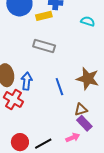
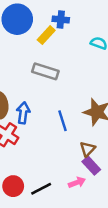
yellow rectangle: (44, 16) -> (46, 35), turned -35
brown triangle: (81, 110) -> (88, 149), turned -32

